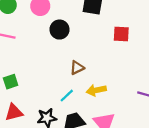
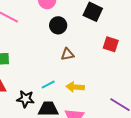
brown triangle: (77, 68) -> (67, 54), moved

